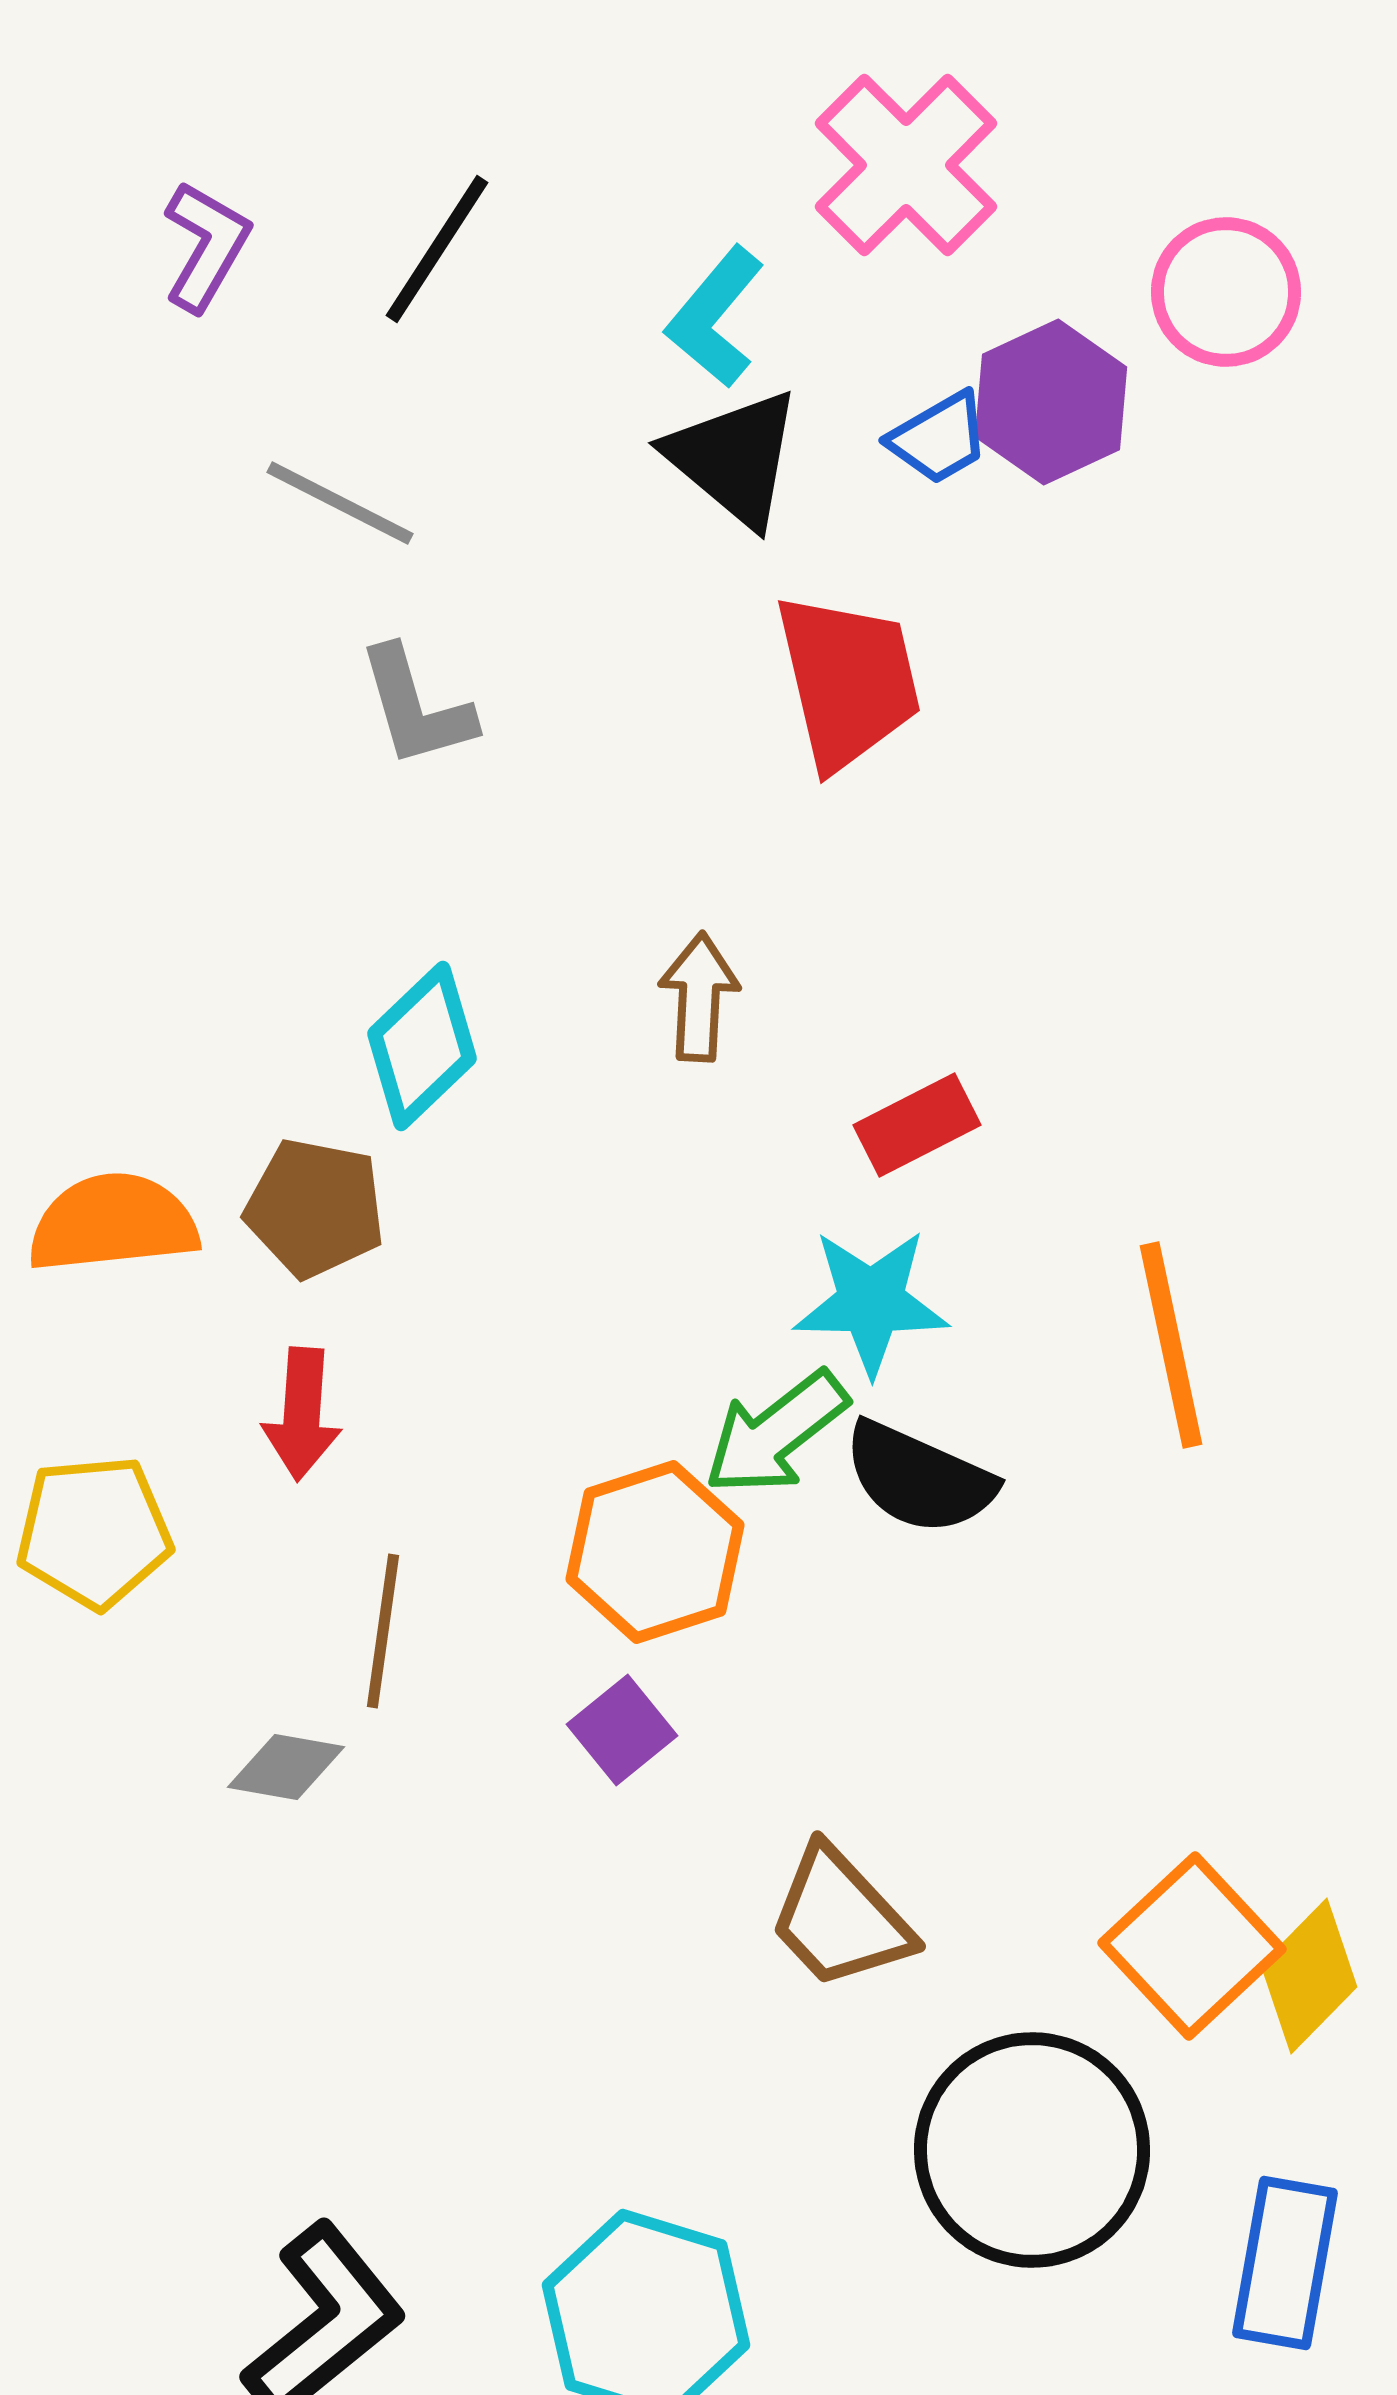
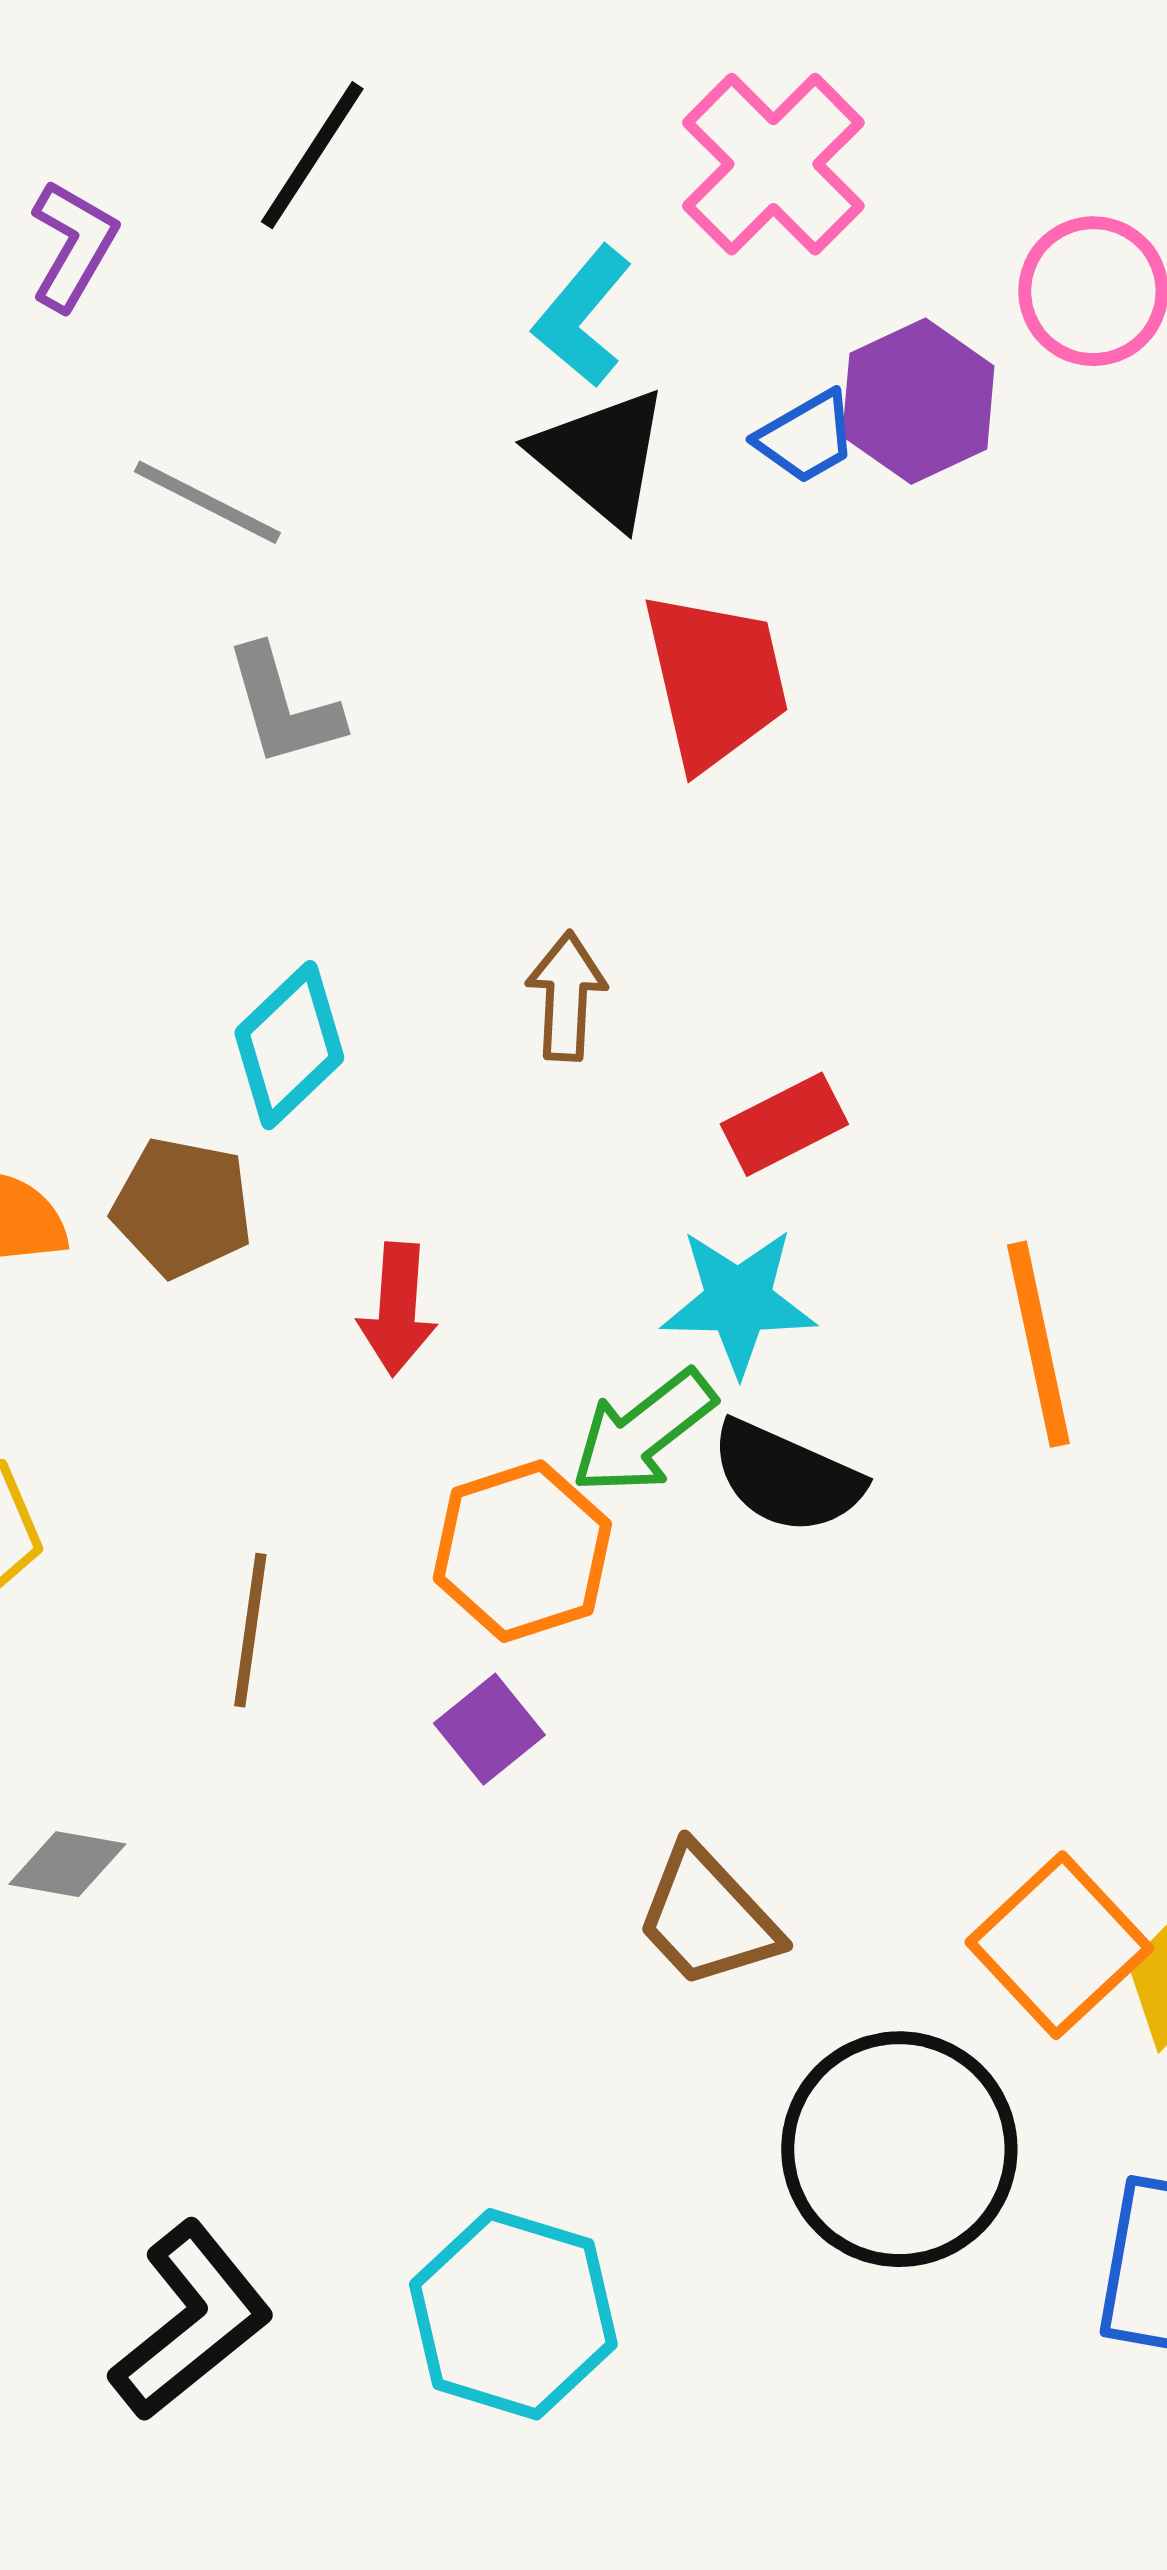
black line: (437, 249) -> (312, 155), moved
red arrow: (302, 1414) -> (397, 1309), moved
gray diamond: (286, 1767) -> (67, 1864), moved

